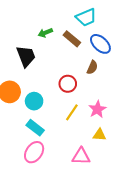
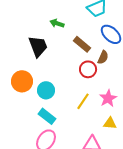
green arrow: (45, 33) -> (57, 23), turned 40
brown rectangle: (72, 39) -> (82, 44), moved
red circle: (68, 84) -> (88, 69), moved

